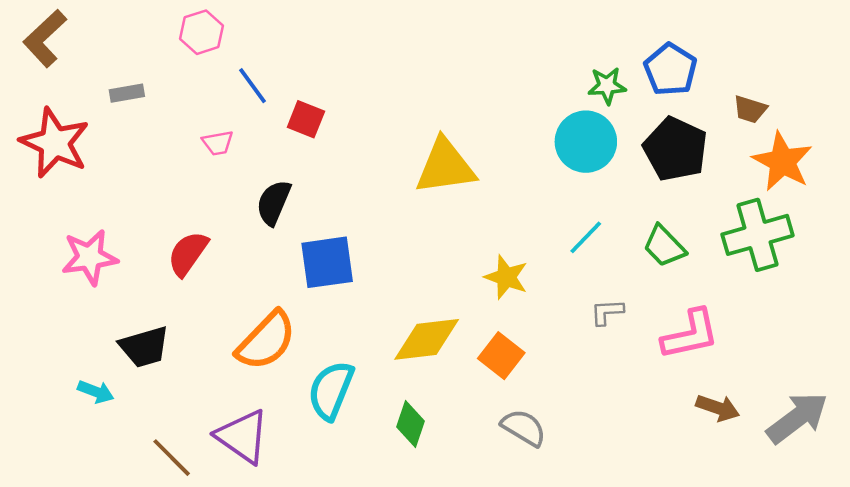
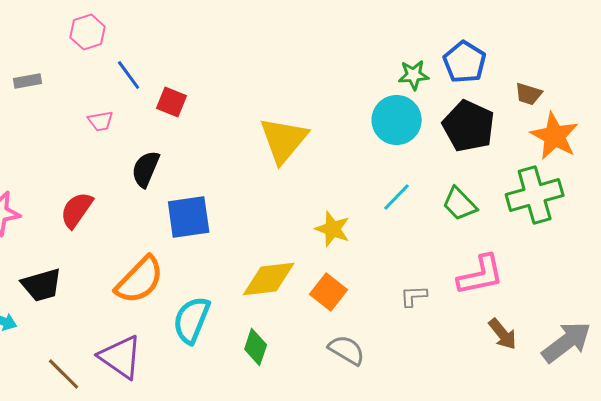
yellow triangle: (445, 167) -> (284, 140), turned -42
gray L-shape: (607, 312) -> (414, 296), moved
brown arrow: (718, 408) -> (503, 334), turned 32

